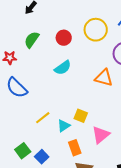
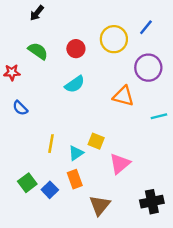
green semicircle: (32, 40) -> (38, 51), turned 90
blue semicircle: (17, 88) -> (20, 108), size x0.6
yellow line: (43, 118) -> (51, 144), turned -42
orange rectangle: (75, 148) -> (75, 179), moved

